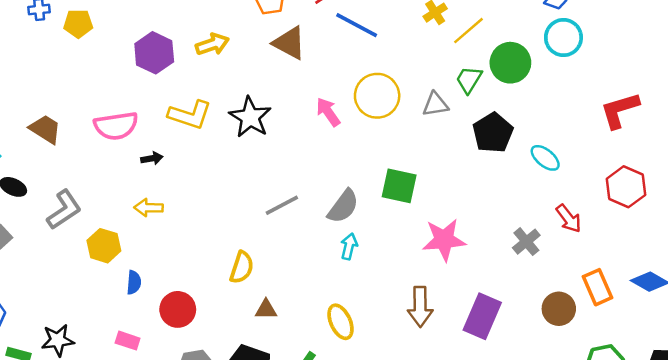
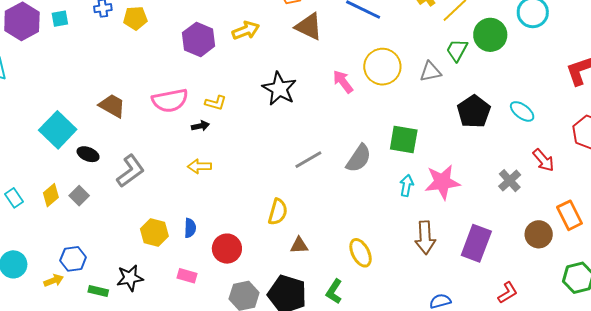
yellow L-shape: (190, 115) -> (216, 103), moved, size x0.6
black pentagon: (493, 133) -> (474, 112), moved
yellow hexagon: (104, 246) -> (154, 232), moved
cyan arrow: (349, 246) -> (406, 186), moved

